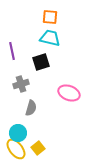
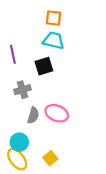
pink ellipse: (69, 93) -> (57, 113), moved
yellow square: (38, 148) -> (50, 158), moved

